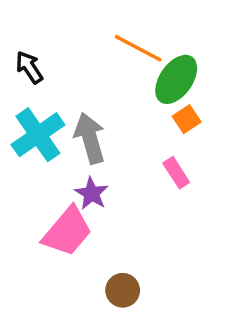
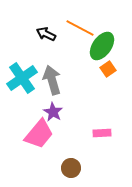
black arrow: (29, 67) -> (46, 34), moved, turned -30
pink rectangle: (176, 173) -> (102, 133), moved, turned -60

